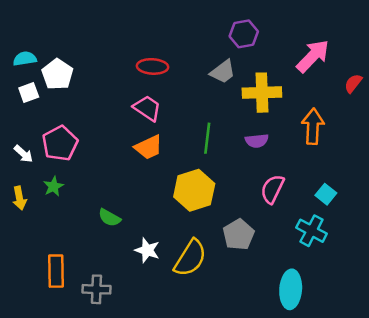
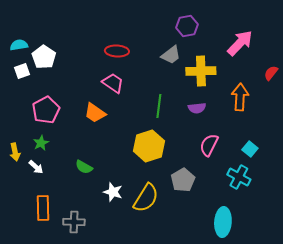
red semicircle: (353, 83) -> (271, 73), moved
orange trapezoid: (149, 147) -> (95, 113), moved, turned 60
white arrow: (23, 154) -> (36, 167), moved

